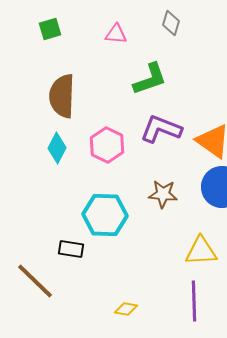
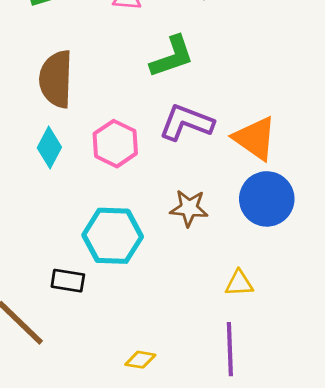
yellow triangle: (201, 251) -> (239, 283), size x0.7

